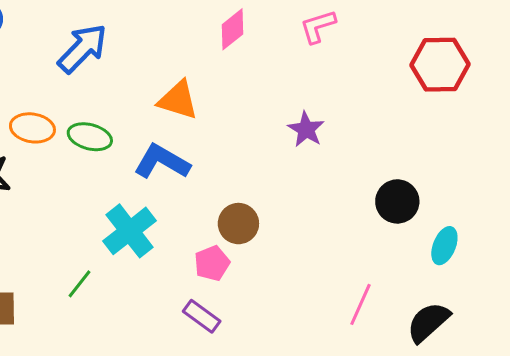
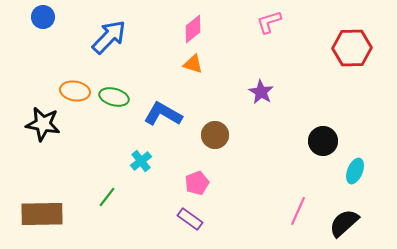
pink diamond: (233, 29) -> (193, 29), moved
orange triangle: (178, 100) -> (193, 64), moved, size x0.7
brown circle: (238, 224) -> (215, 135), moved
cyan cross: (130, 231) -> (141, 161), size x0.6

